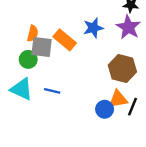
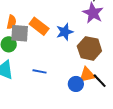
blue star: (93, 28) -> (65, 32), moved
blue line: (52, 91) -> (39, 71), moved
black line: (133, 107) -> (100, 81), turned -63

